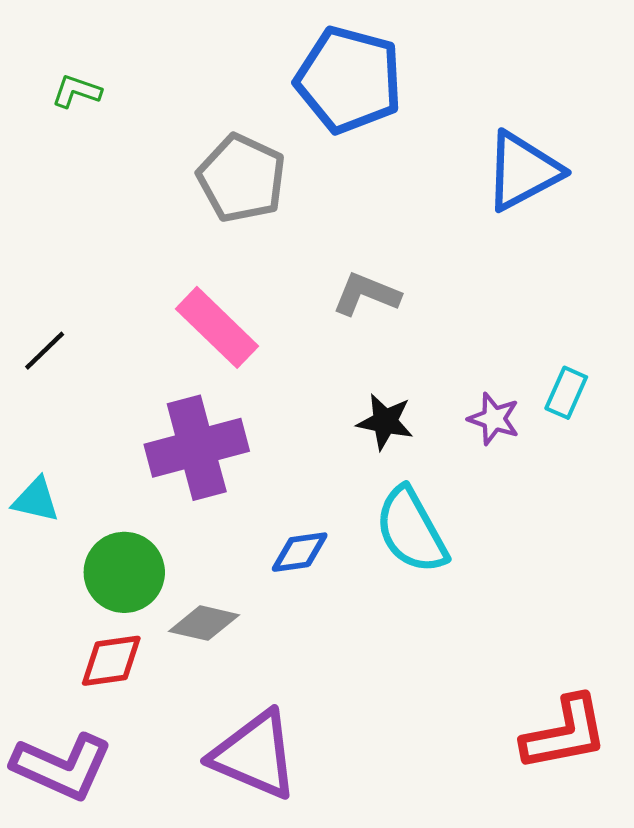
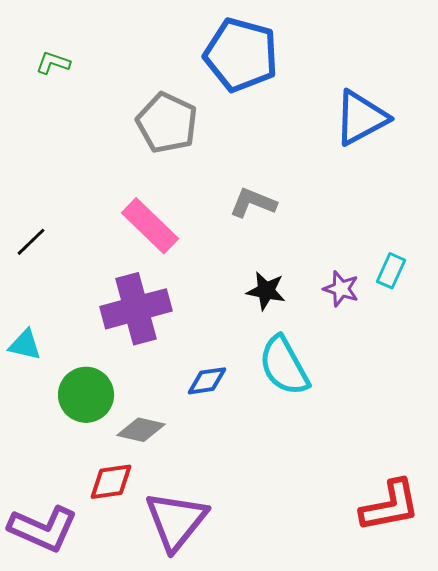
red diamond: (111, 661) -> (111, 482), moved
purple triangle: (255, 755) -> (176, 521), turned 46

